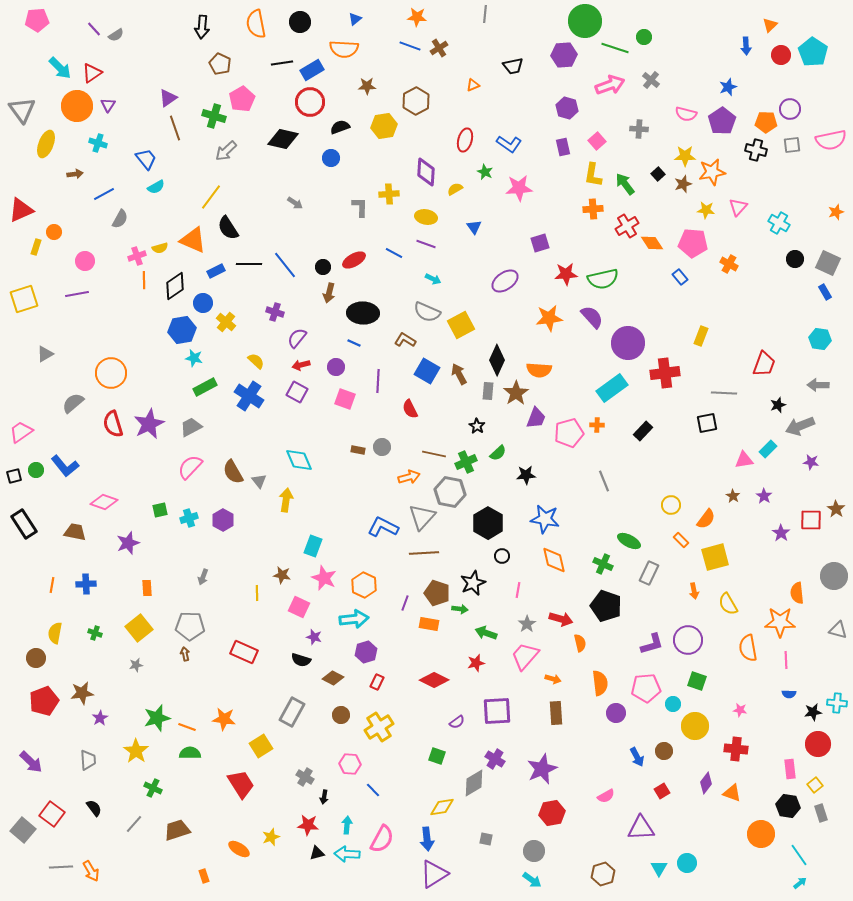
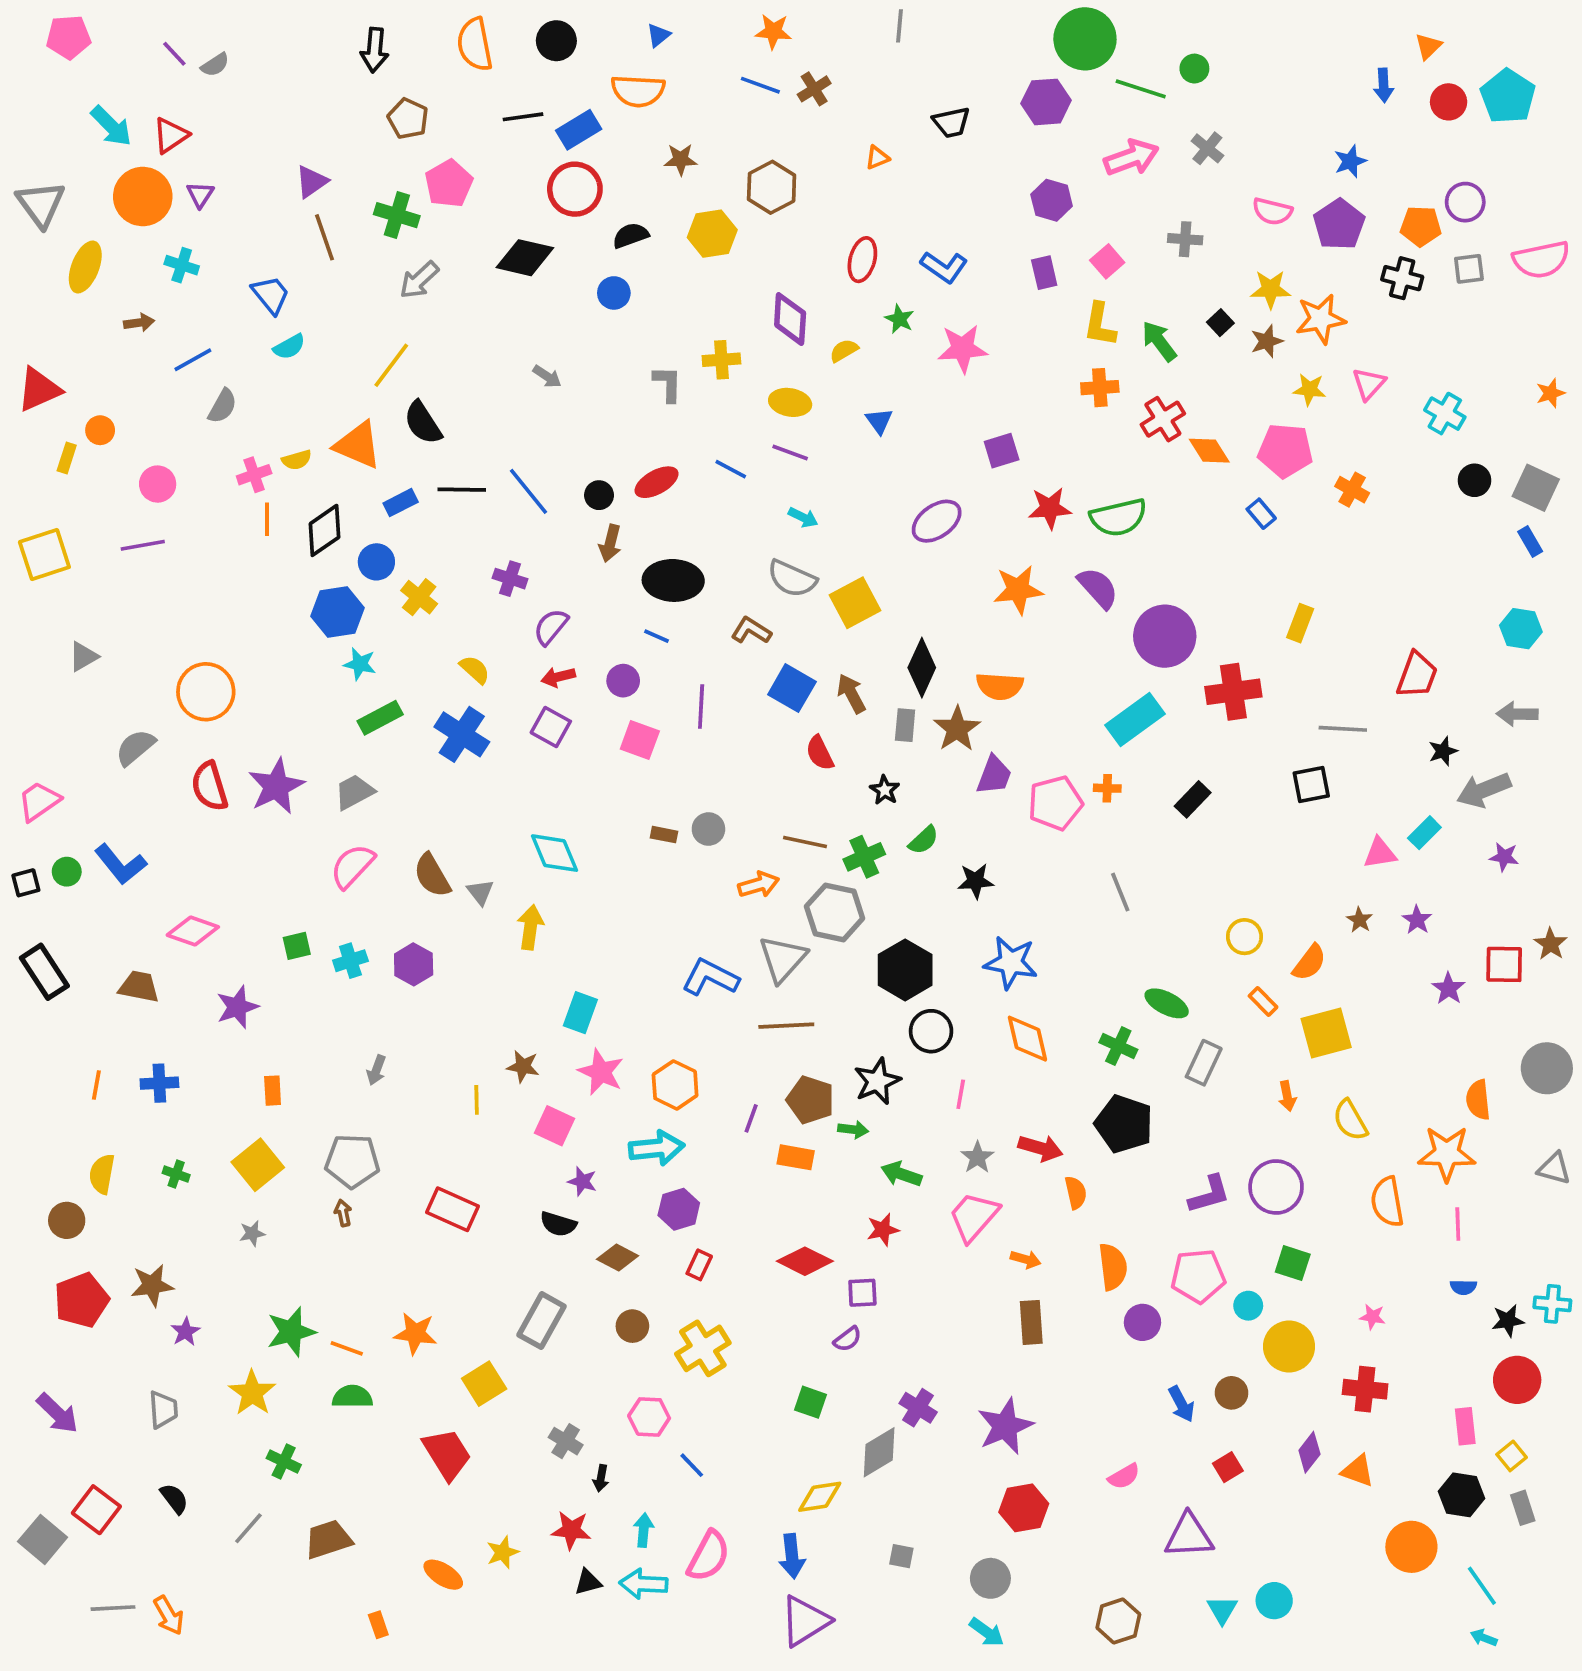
red semicircle: (410, 409) -> (820, 753), moved
black circle: (502, 556) -> (931, 1031), size x1.5
purple square: (497, 711) -> (862, 1293), moved, size x0.6
cyan arrow: (800, 883) -> (1484, 1638), turned -120

